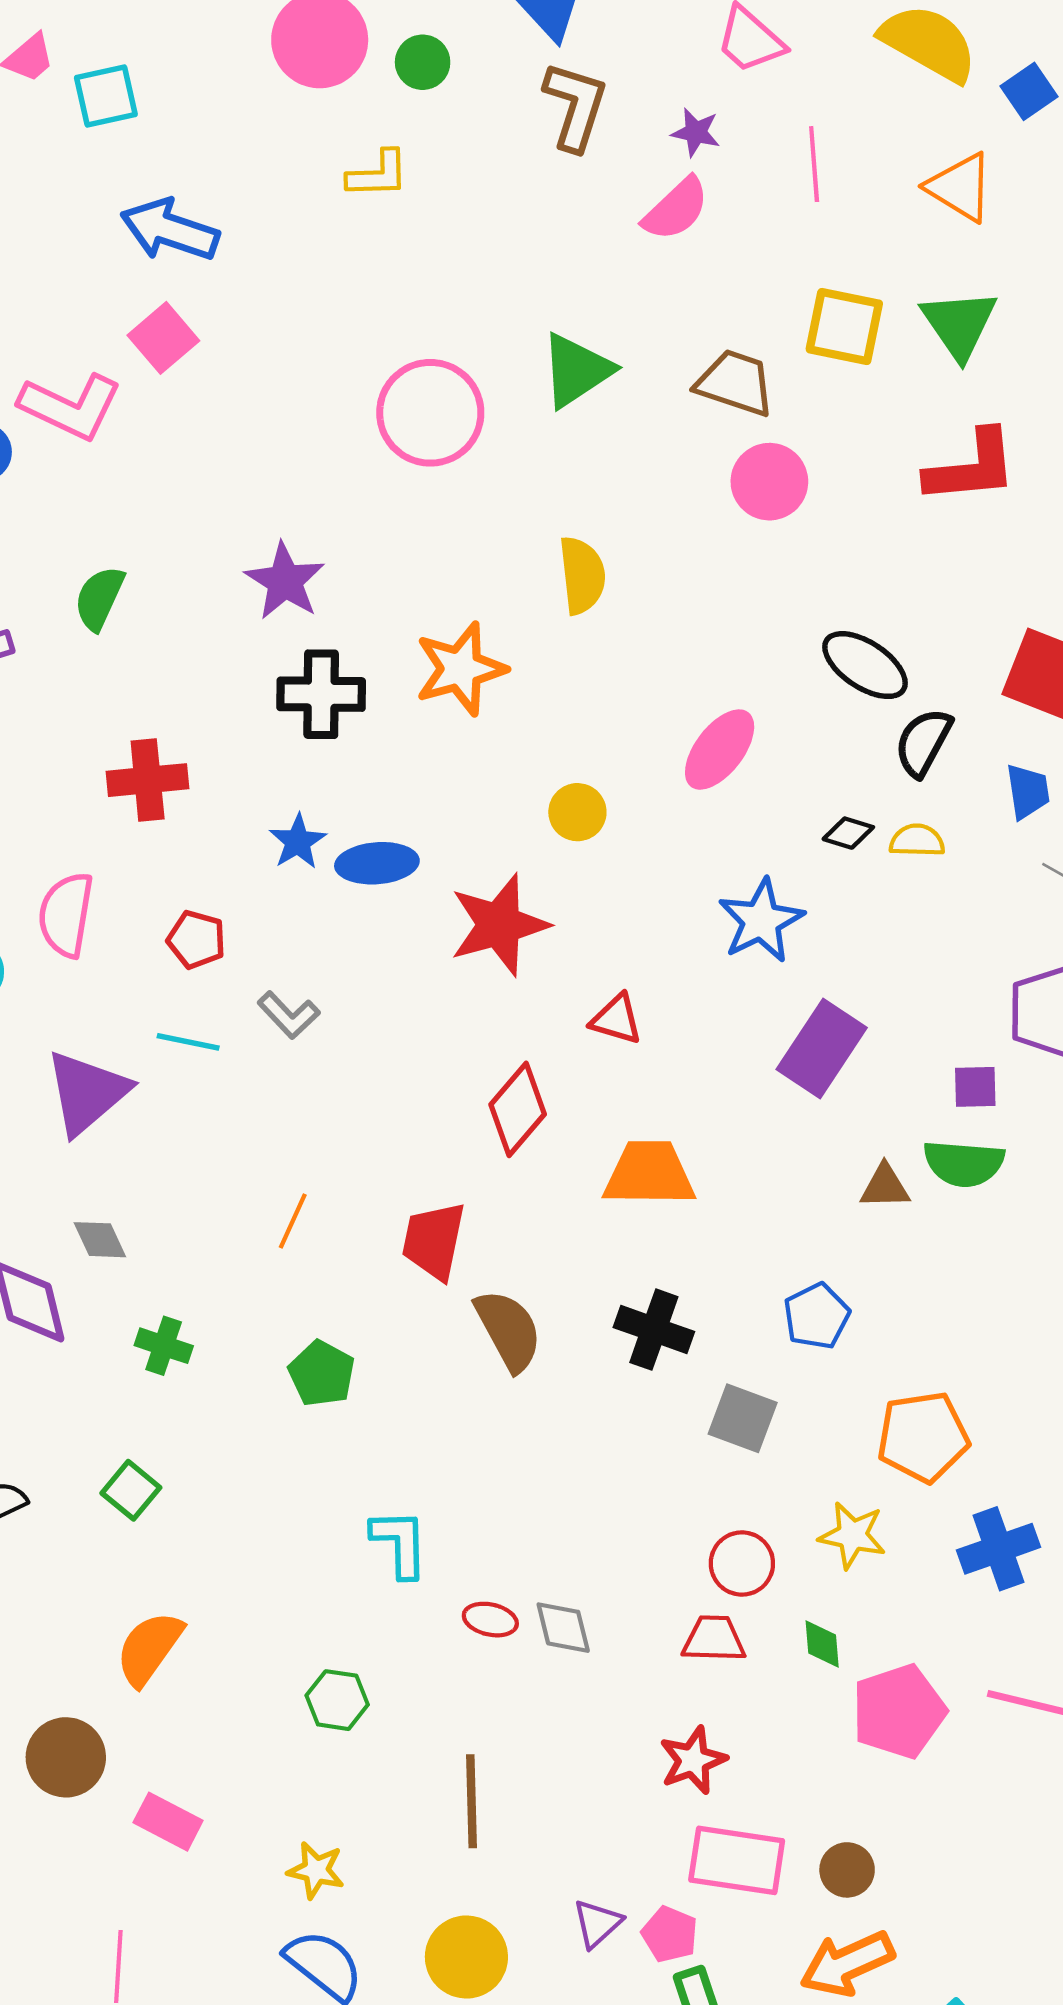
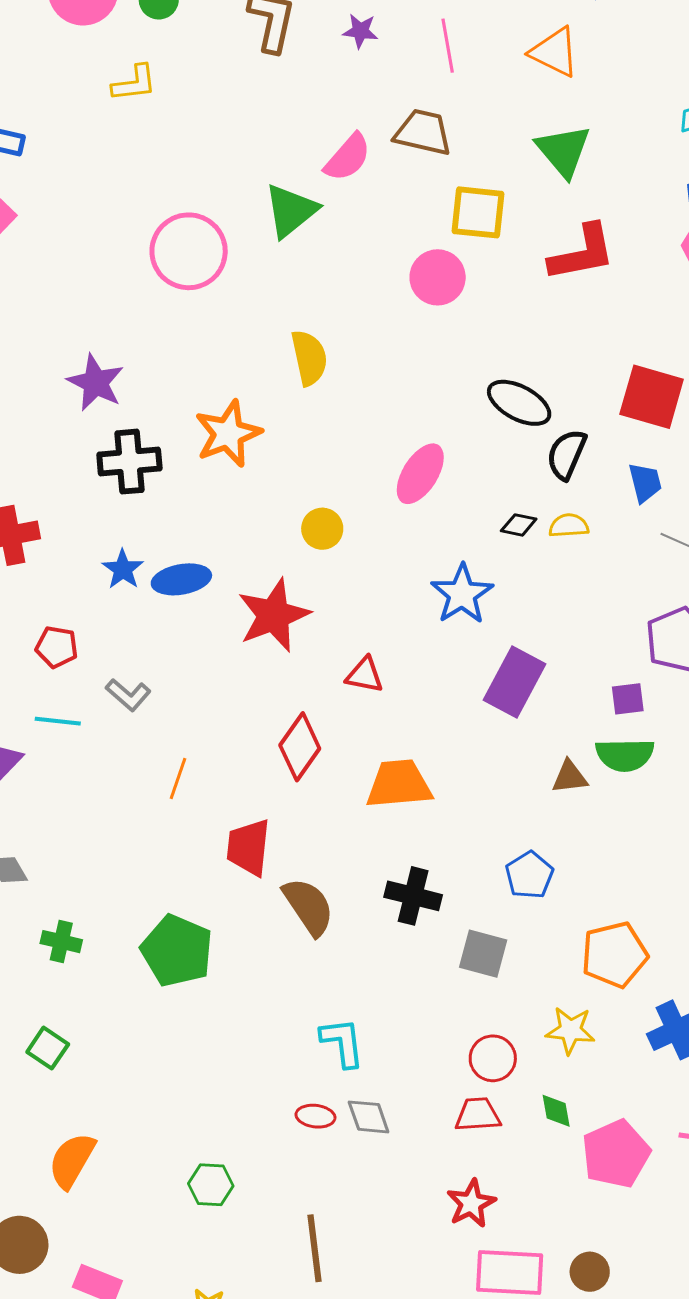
pink semicircle: (676, 209) -> (348, 158), moved
yellow square: (844, 327) -> (478, 212), moved
brown trapezoid: (735, 383) -> (423, 132), moved
orange line: (293, 1221) -> (178, 778), moved
green pentagon: (322, 1374) -> (177, 951), size x1.5
cyan L-shape: (400, 1543) -> (342, 1042), moved

